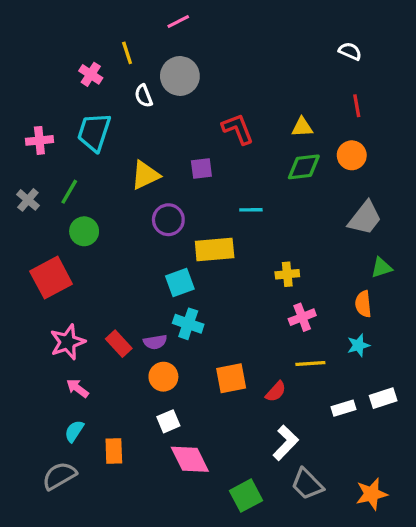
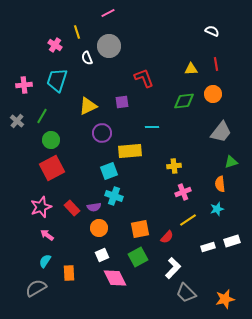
yellow triangle: (302, 127) -> (191, 69), moved
red square: (51, 278) -> (52, 168), moved
yellow line: (310, 363) -> (188, 220), turned -30
green square: (246, 496) -> (138, 257), moved

